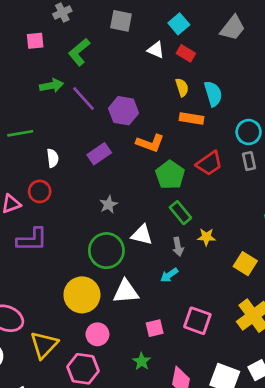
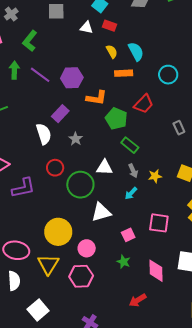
green arrow: (52, 86) -> (14, 70), turned -66
white semicircle: (53, 158) -> (44, 134), moved, size x1.5
gray rectangle: (249, 161) -> (179, 128), moved
red circle: (40, 191) -> (55, 168), moved
gray star: (109, 205) -> (76, 139), moved
yellow star: (206, 237) -> (155, 176), moved
yellow circle: (82, 295) -> (58, 232), moved

